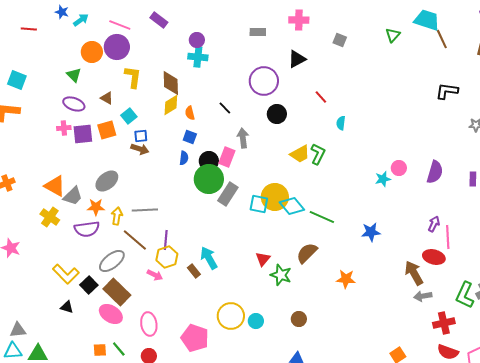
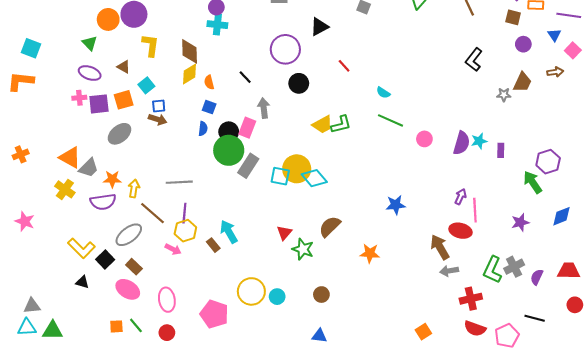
black L-shape: (447, 91) -> (474, 60), turned -60
cyan semicircle: (341, 123) -> (383, 93), moved, turned -64
green L-shape: (318, 154) -> (341, 125), turned 50
cyan star: (383, 179) -> (479, 141), moved
gray ellipse: (107, 181) -> (119, 134), moved
gray line: (145, 210) -> (179, 182), moved
green line: (322, 217) -> (390, 120), moved
brown rectangle: (117, 292) -> (134, 267), size x0.6

